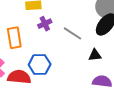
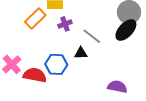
orange rectangle: (14, 38) -> (35, 19), moved, turned 50
black triangle: (95, 55) -> (81, 53), moved

